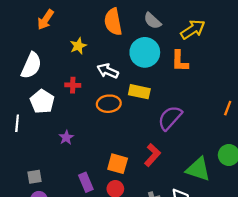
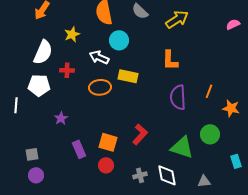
cyan circle: (145, 52) -> (119, 40), moved, size x0.7
orange L-shape: (180, 61) -> (170, 60), moved
white semicircle: (31, 65) -> (43, 52), moved
white pentagon: (42, 102) -> (39, 85), turned -30
purple semicircle: (170, 118) -> (178, 97), moved, turned -45
purple rectangle: (86, 182) -> (79, 149), moved

